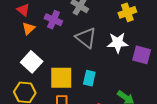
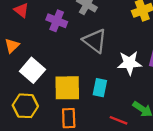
orange triangle: (29, 28) -> (12, 46), moved
white star: (118, 43) -> (129, 63), moved

